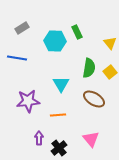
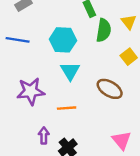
cyan hexagon: (55, 41) -> (63, 40), moved
green semicircle: (89, 68) -> (104, 30), moved
pink triangle: (91, 139) -> (122, 140), moved

